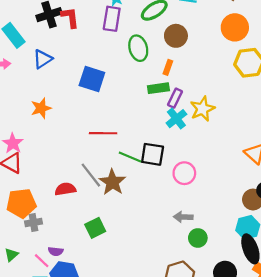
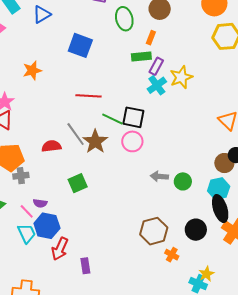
blue triangle: (43, 59) -> (42, 14), moved
pink circle: (184, 173) -> (132, 141), moved
green circle: (198, 238) -> (183, 181), moved

